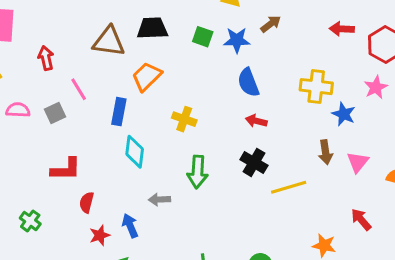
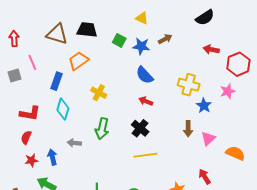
blue semicircle: (248, 83) -> (145, 75), turned -30
red L-shape: (66, 169) -> (30, 113), moved
yellow line: (289, 187) -> (145, 155), moved

